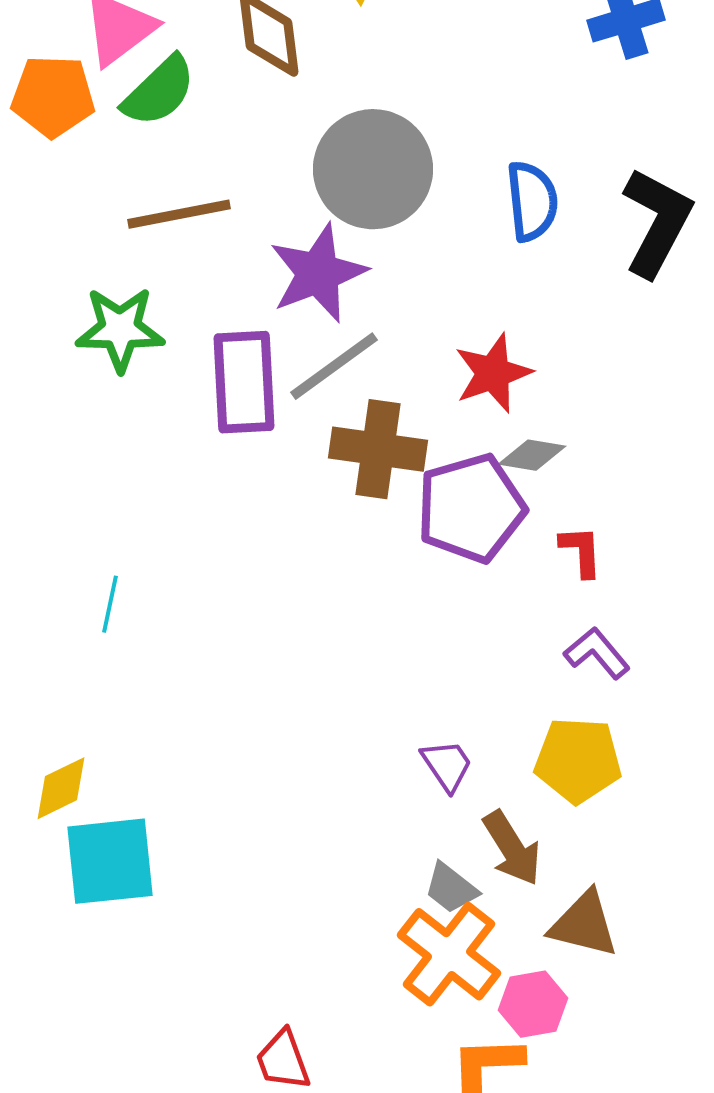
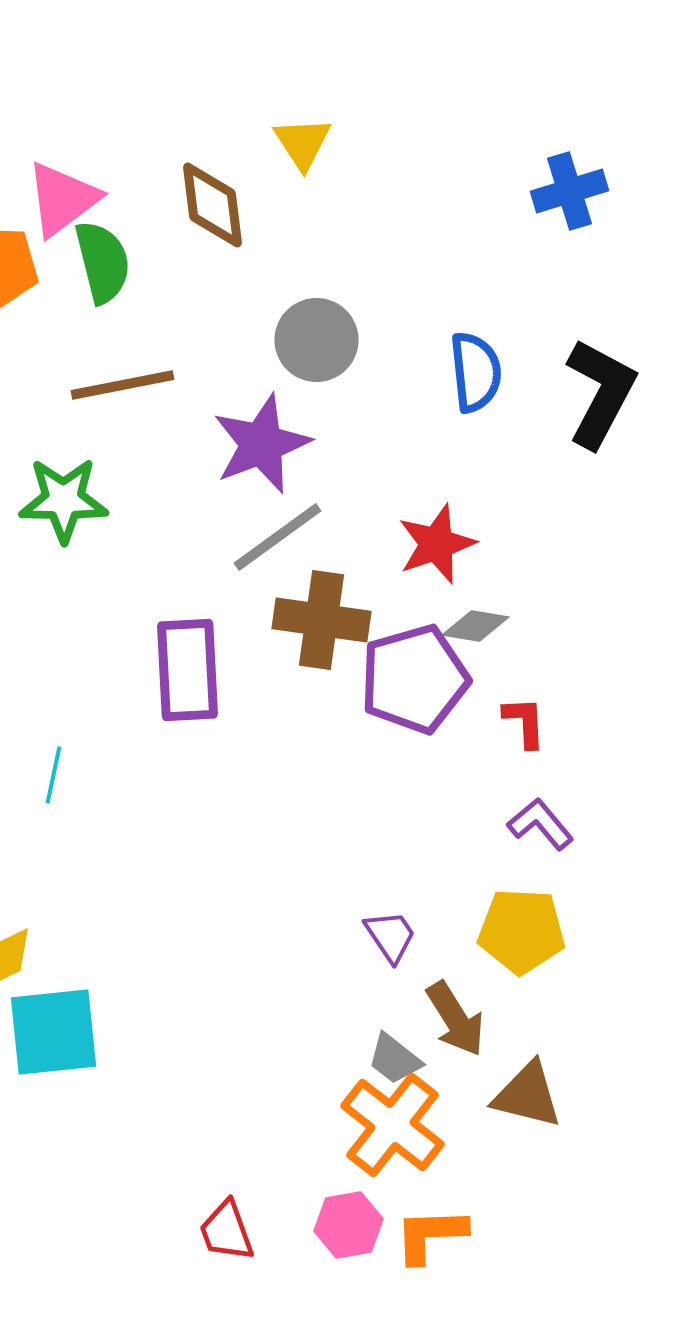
green semicircle: (159, 91) -> (102, 262), turned -60
gray circle: (373, 169) -> (316, 340), size x0.7
purple rectangle: (244, 382) -> (188, 670), moved
pink hexagon: (533, 1004) -> (348, 1225), moved

